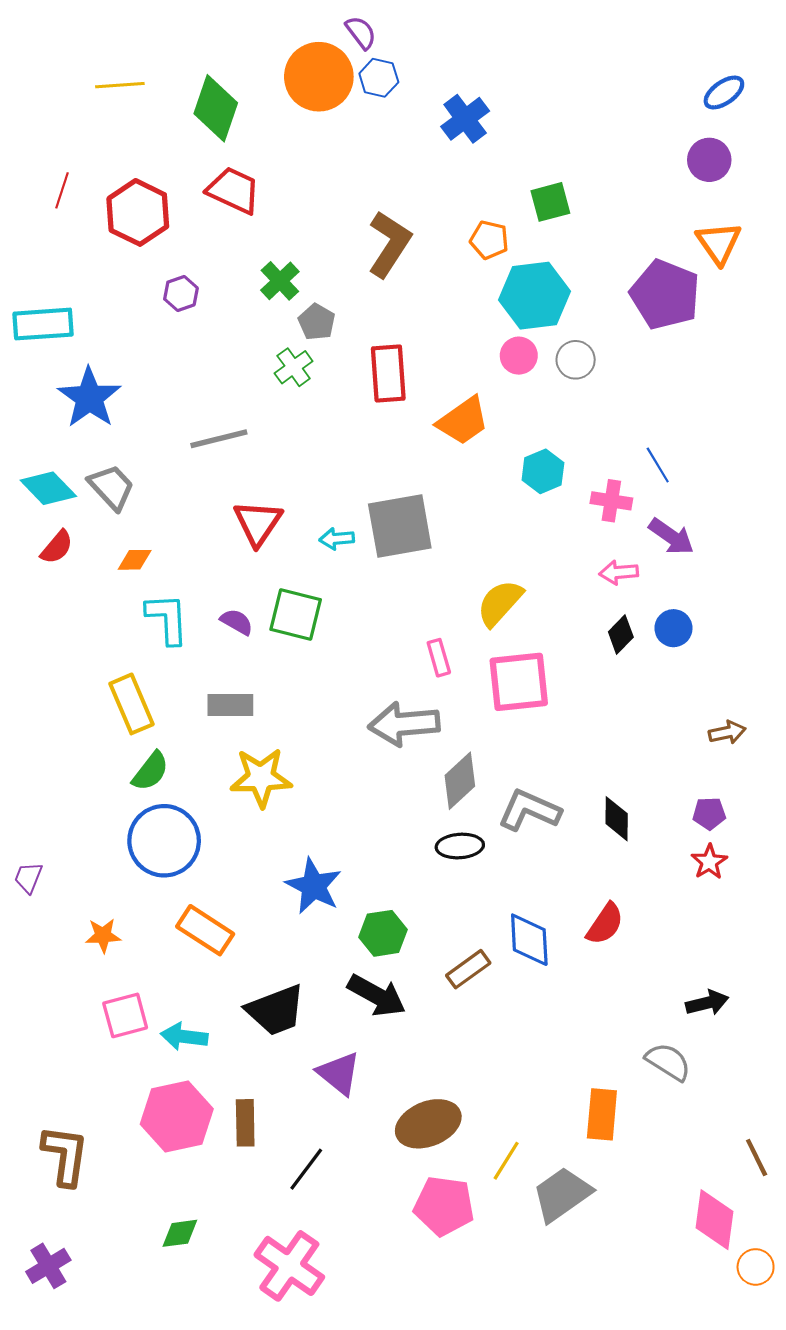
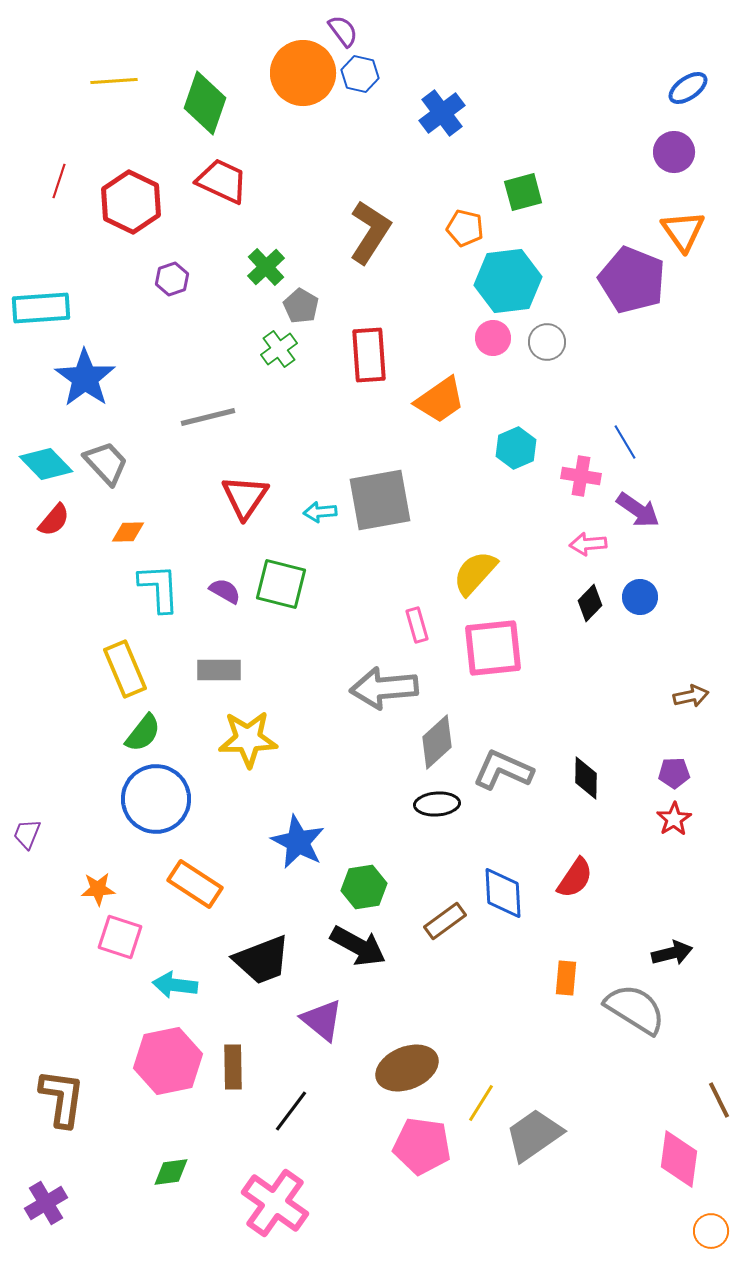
pink square: (125, 1015) -> (120, 937), moved, turned 33
gray semicircle: (668, 1062) -> (635, 1009), size x1.4
orange rectangle: (602, 1114) -> (566, 978), moved, size x0.7
orange circle: (756, 1267) -> (711, 1231), moved

